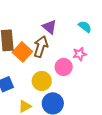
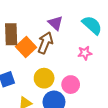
cyan semicircle: (85, 27) -> (92, 25), size x1.5
pink circle: (64, 67) -> (71, 85), moved

